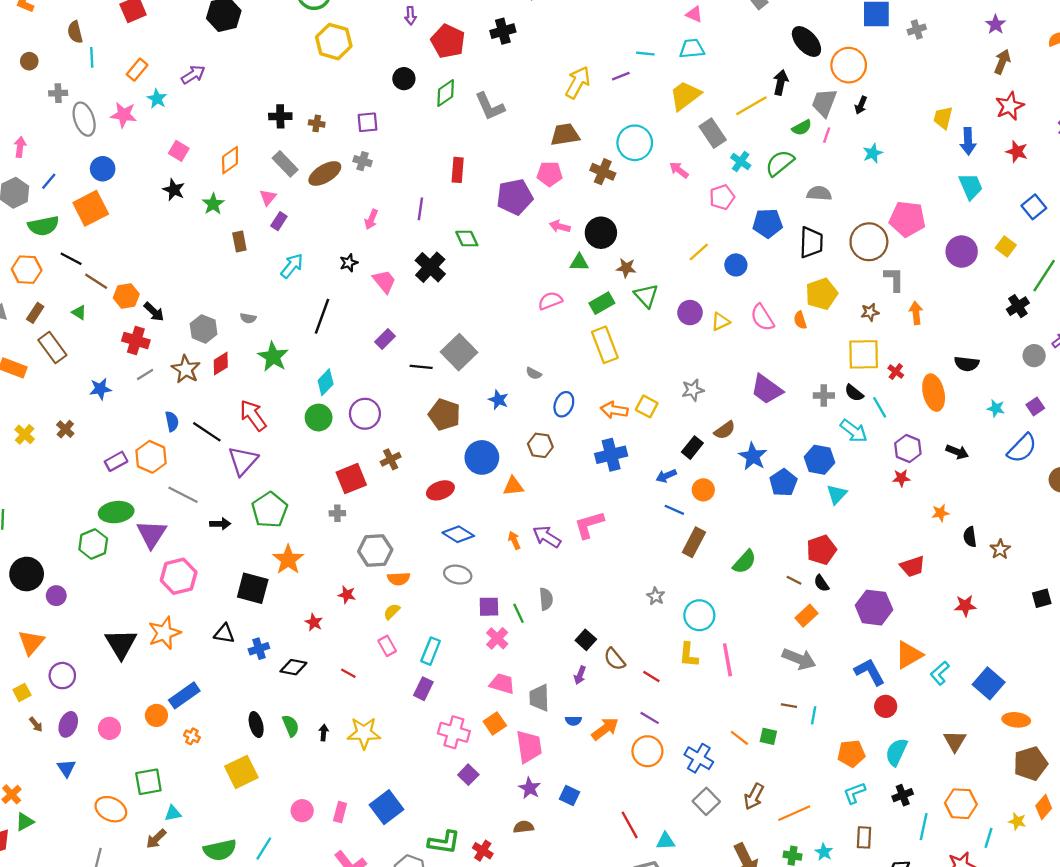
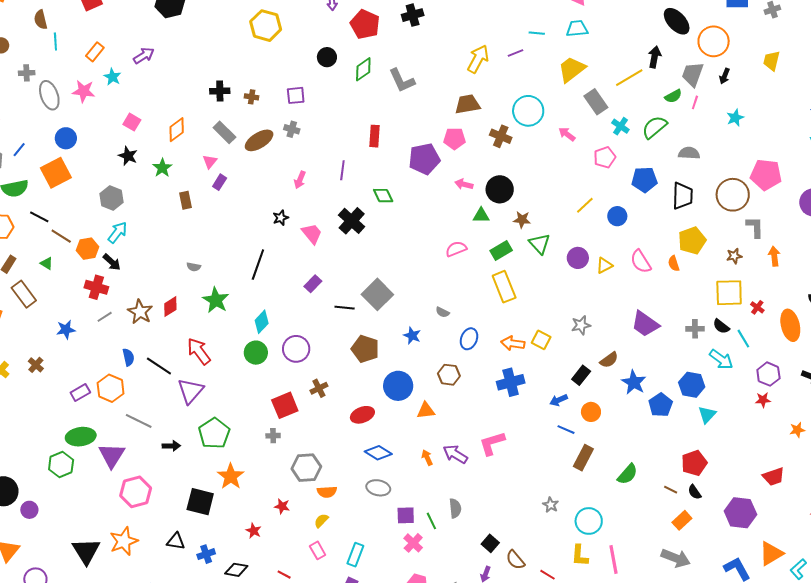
yellow trapezoid: (943, 118) -> (771, 61), moved
cyan arrow: (292, 266) -> (118, 232), moved
gray hexagon: (204, 329) -> (112, 198), moved

